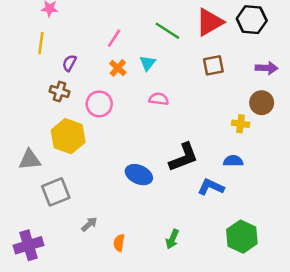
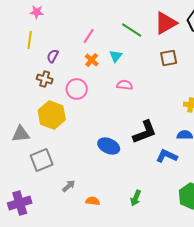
orange semicircle: (119, 243) -> (93, 201), turned 88

